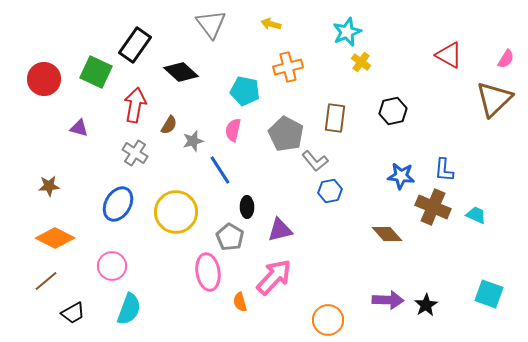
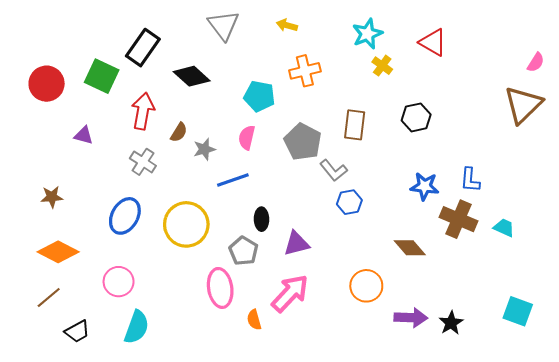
red triangle: (449, 55) -> (433, 42), moved
blue line: (220, 170) -> (233, 180), turned -76
orange circle: (328, 320) -> (366, 286), moved

